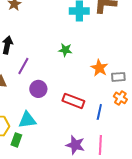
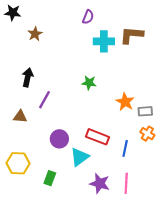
purple circle: (38, 89) -> (59, 139), moved
cyan triangle: (27, 120) -> (80, 157), moved, turned -30
green rectangle: (16, 140) -> (50, 178), moved

